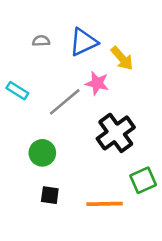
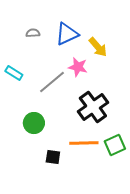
black square: (50, 195) -> (53, 157), moved
orange line: (105, 204) -> (84, 143), moved

